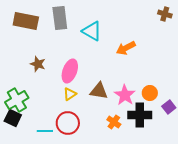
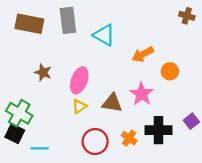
orange circle: (150, 93) -> (170, 71), moved
pink star: (125, 95) -> (142, 94), moved
green cross: (17, 100) -> (19, 113), turned -30
red circle: (68, 123) -> (95, 142), moved
cyan line: (45, 131) -> (40, 148), moved

